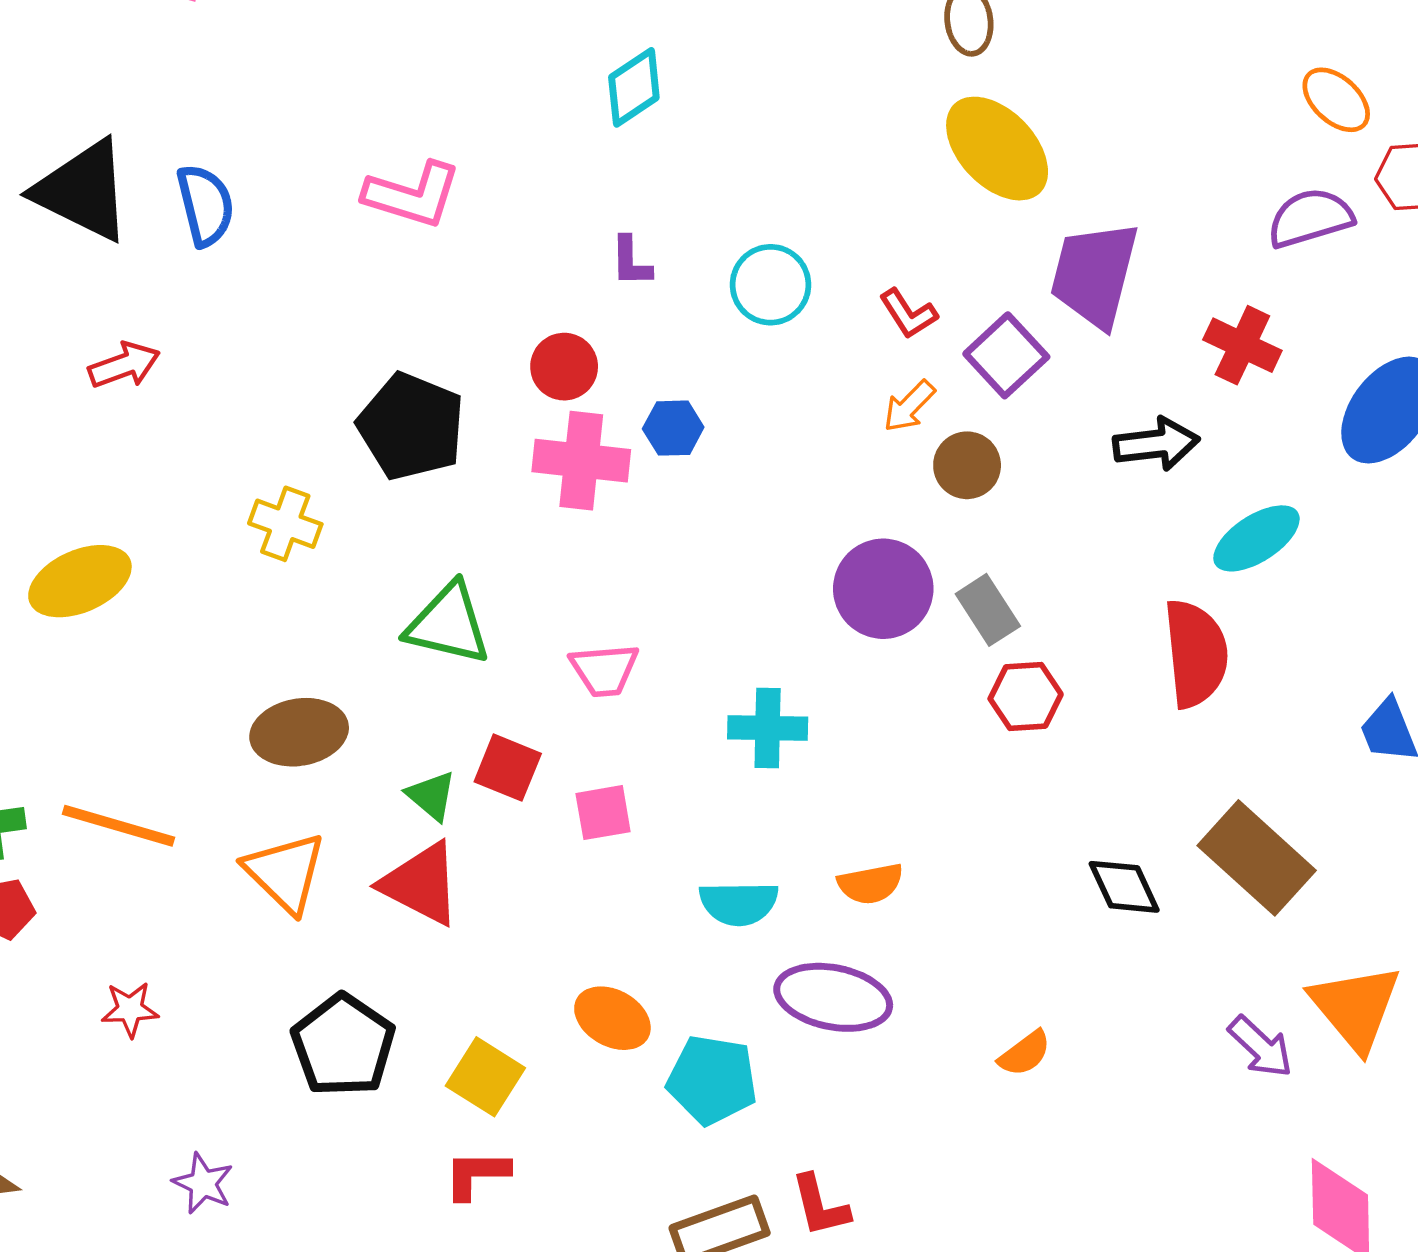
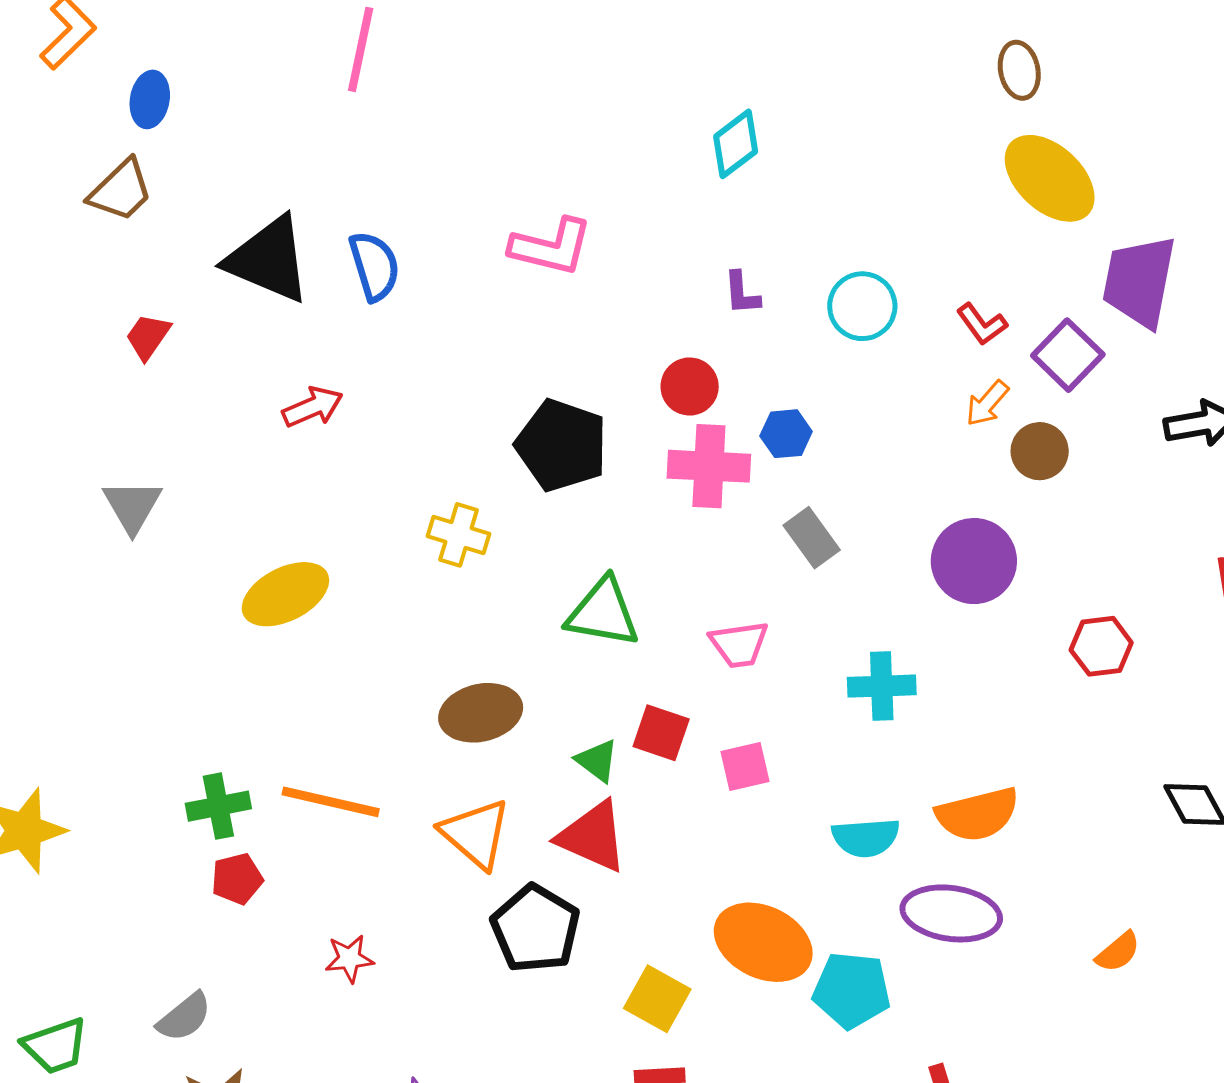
gray rectangle: (988, 610) -> (812, 538), moved
orange semicircle: (870, 884) -> (978, 814), size x1.5
orange ellipse: (612, 1018) -> (763, 942), size x1.5
black pentagon: (343, 1045) -> (536, 929), moved

